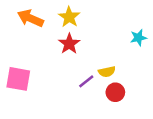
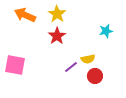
cyan star: (138, 38) -> (106, 31), moved

